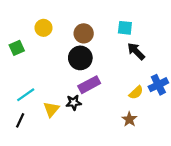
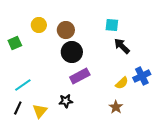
brown circle: (84, 33) -> (66, 30), moved
black star: (74, 103) -> (66, 101), moved
yellow triangle: (51, 109) -> (40, 111), moved

